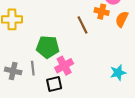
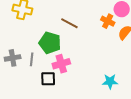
brown line: (82, 25) -> (69, 23), moved, turned -48
gray cross: (13, 71) -> (13, 58), turned -35

